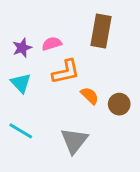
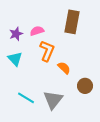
orange L-shape: (66, 72) -> (47, 51), turned -55
brown circle: (119, 104) -> (85, 86), moved
cyan line: (21, 131) -> (26, 98), moved

